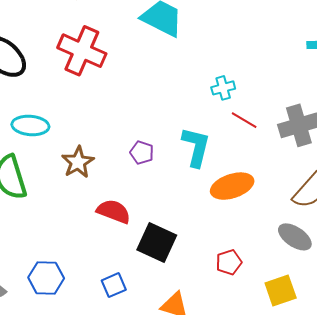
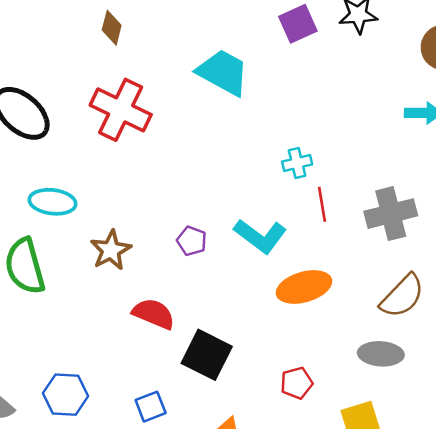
red line: (244, 120) -> (322, 204), turned 48
cyan L-shape: (196, 147) -> (260, 236), turned 111
gray ellipse: (295, 237) -> (381, 354), turned -32

